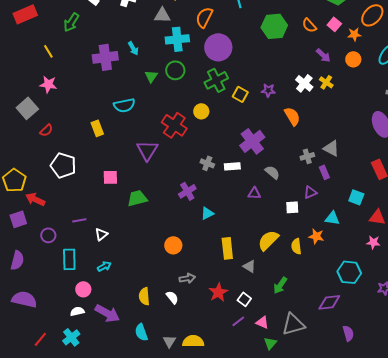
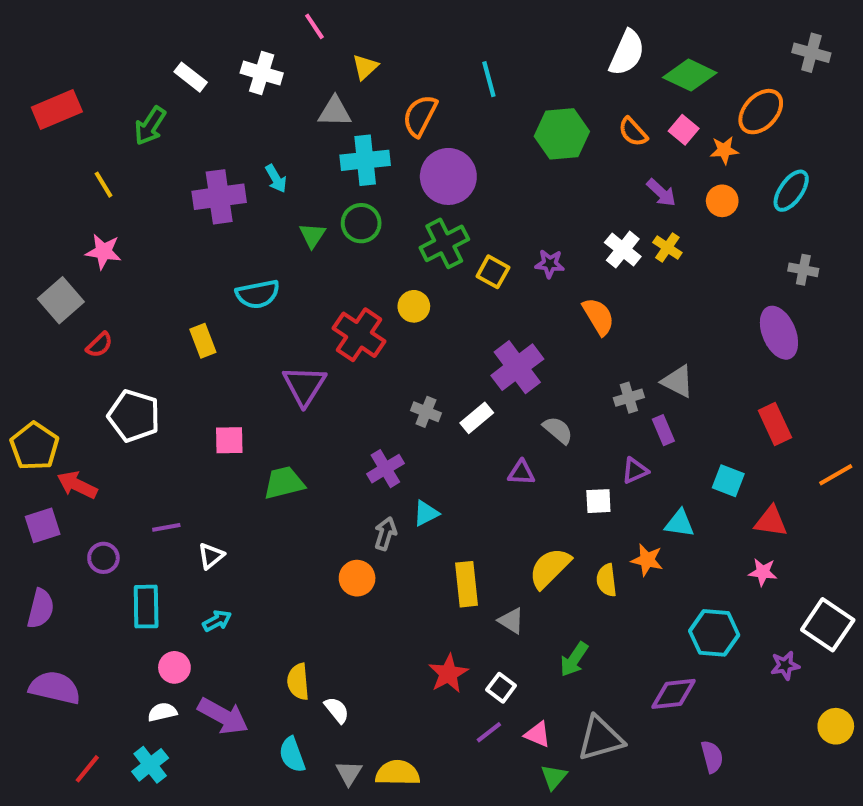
white rectangle: (232, 166) -> (477, 418), turned -35
gray arrow: (187, 278) -> (385, 534), moved, turned -63
white semicircle: (172, 297) -> (337, 710), moved

